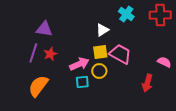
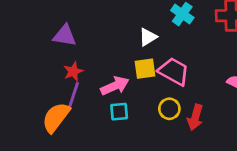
purple line: (33, 53) -> (73, 96), moved
yellow circle: (99, 71) -> (169, 109), moved
red arrow: (147, 83) -> (195, 117), moved

